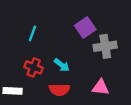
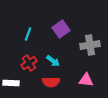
purple square: (85, 28) -> (61, 29), moved
red cross: (34, 67) -> (29, 63), turned 35

